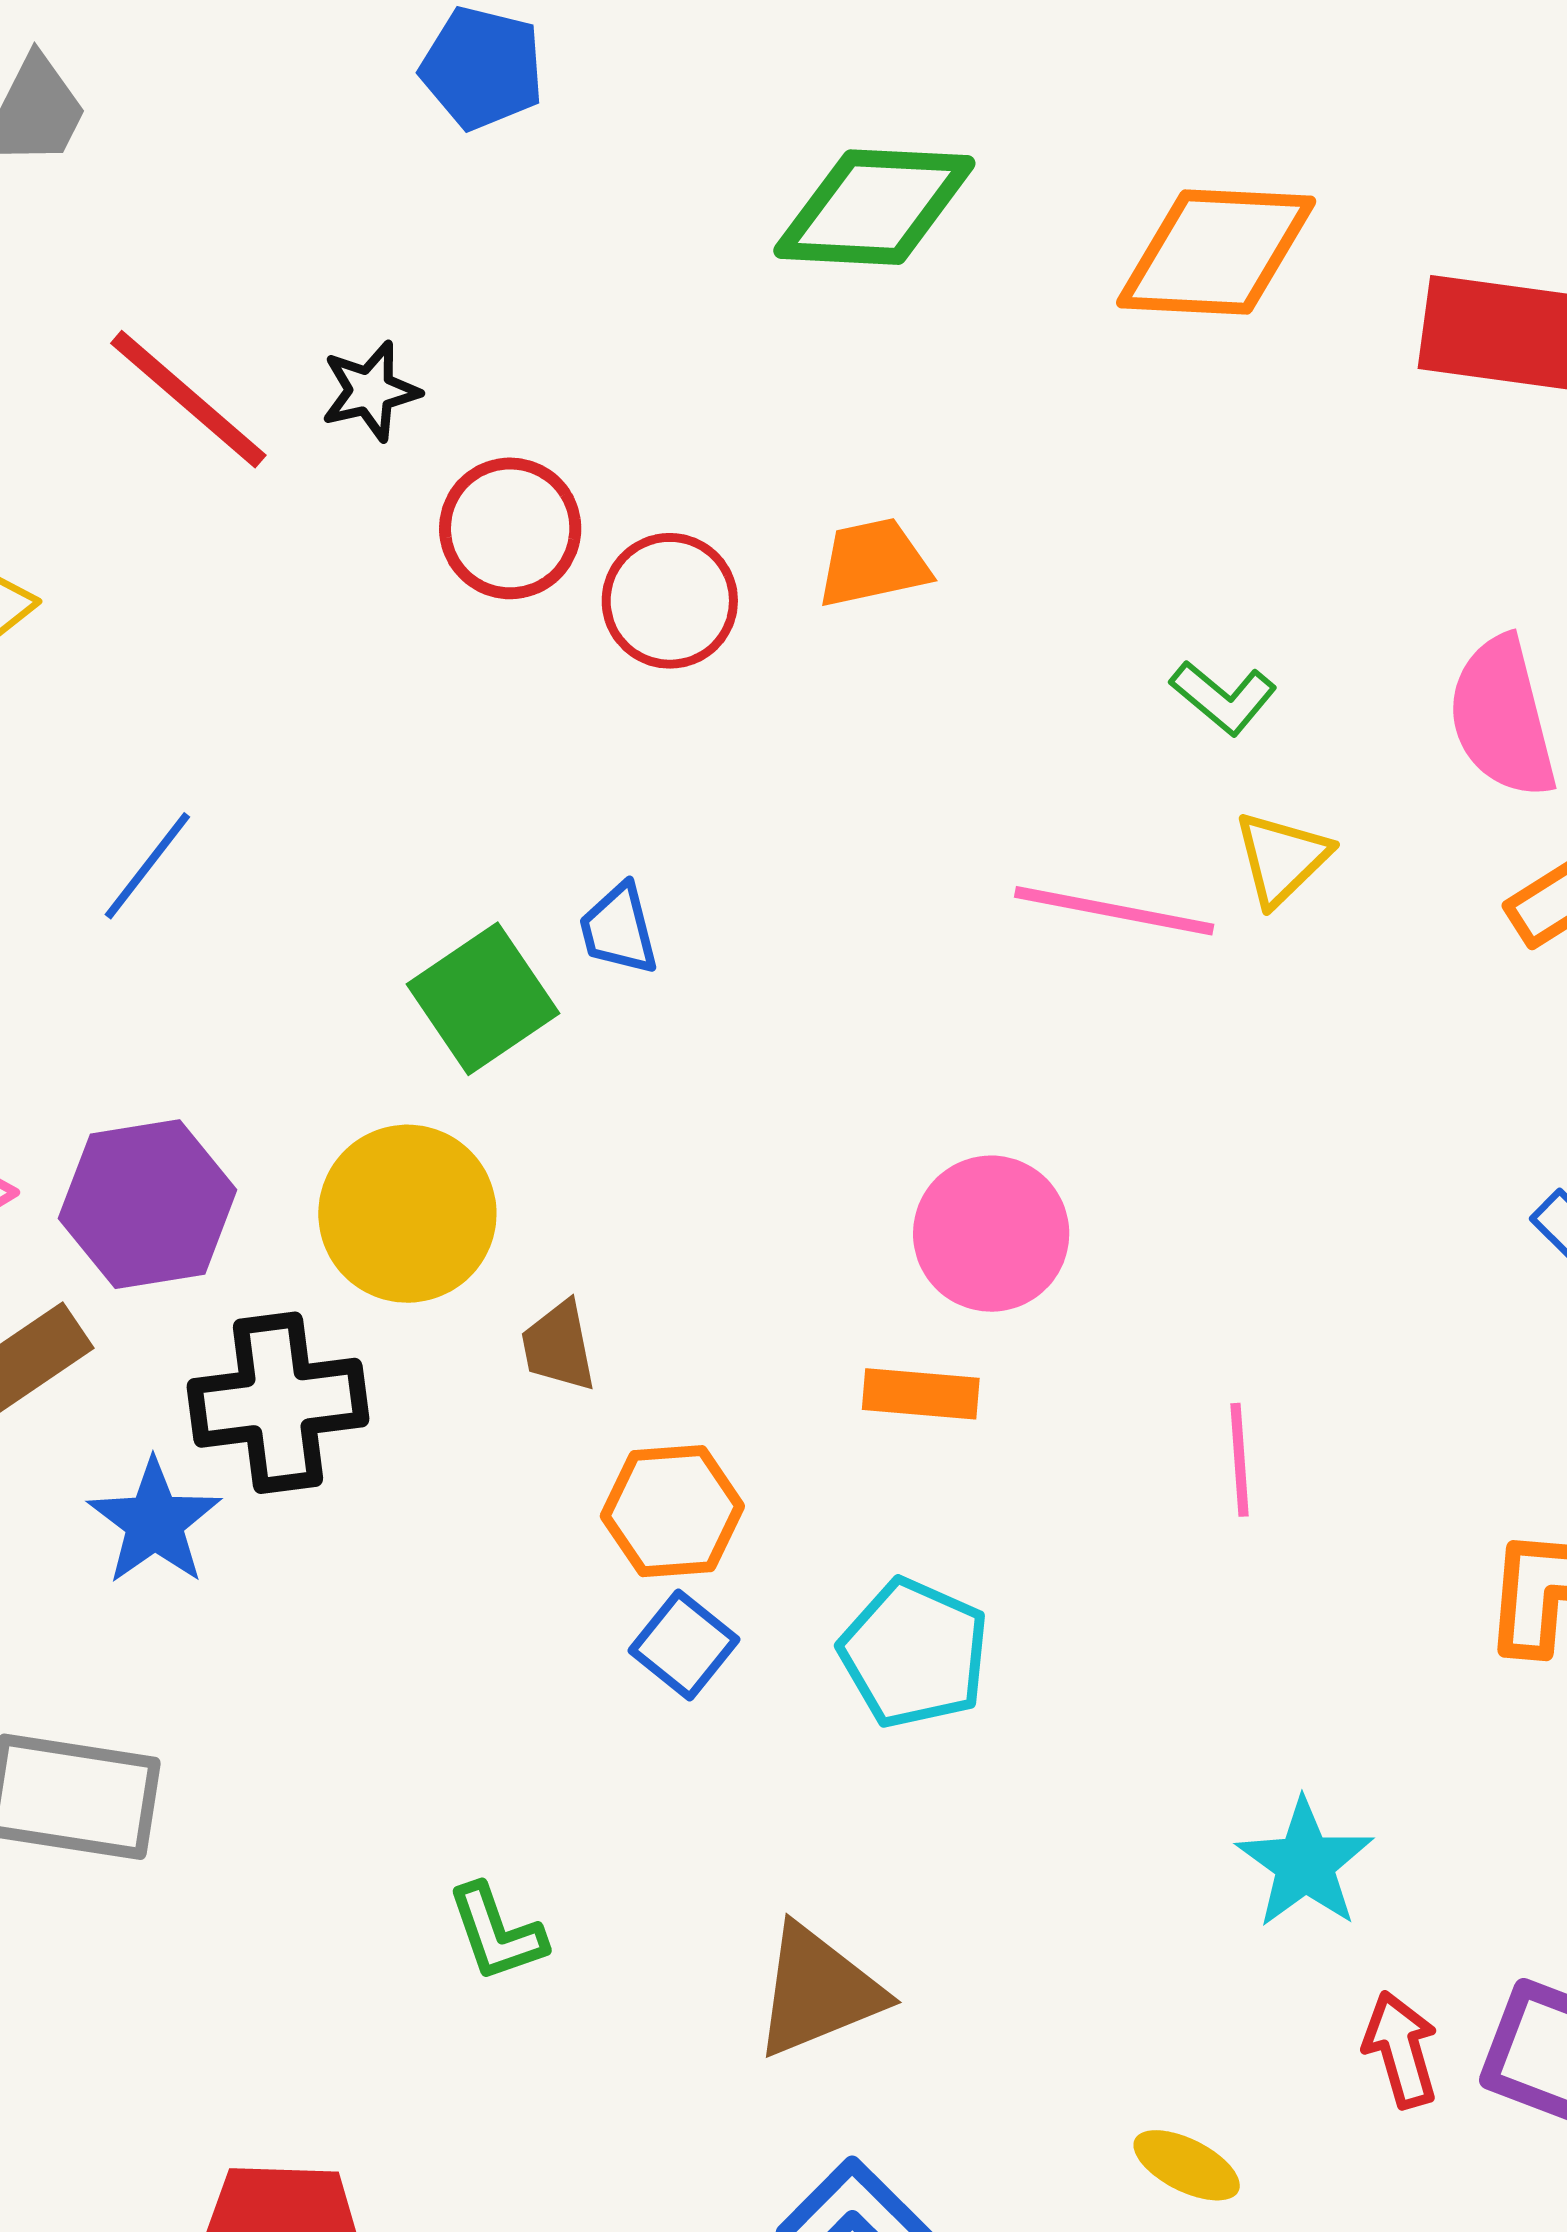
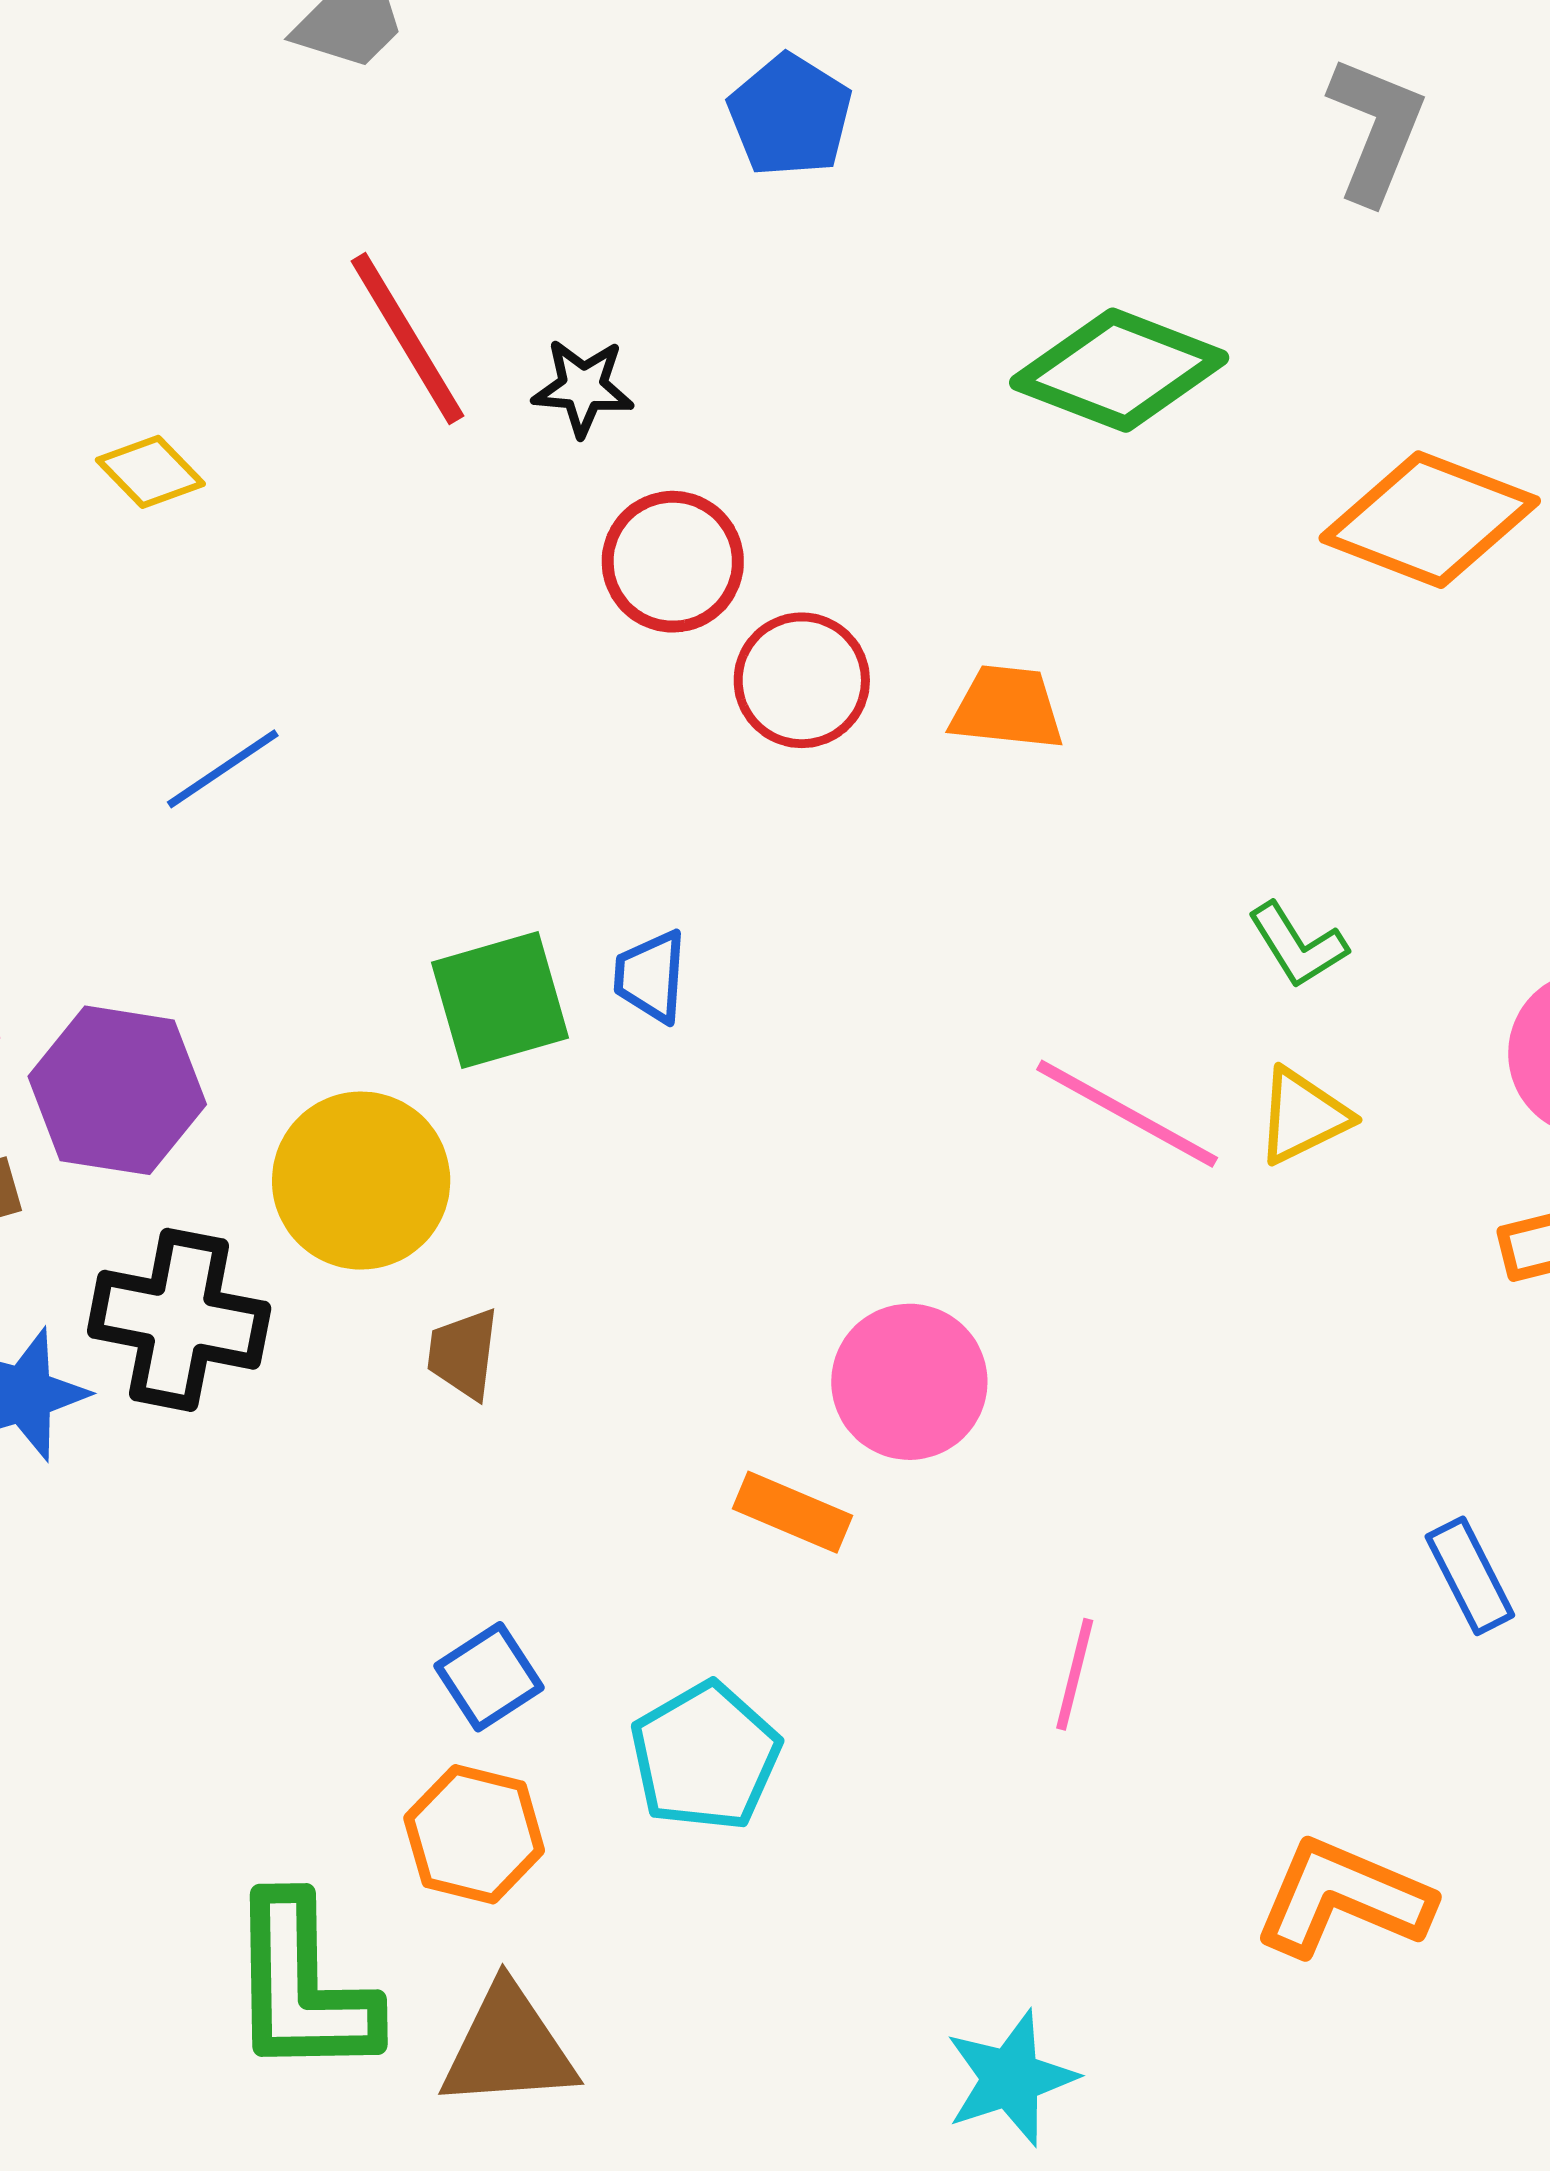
orange hexagon: (672, 1511) -> (474, 1834), moved
green L-shape: (497, 1933) -> (302, 1986), moved, size x1.8

